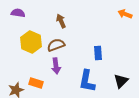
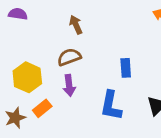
yellow hexagon: (31, 42) -> (27, 77), moved
orange rectangle: (36, 83) -> (42, 108), turned -56

